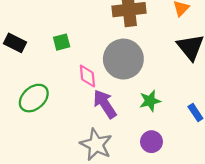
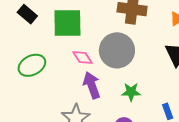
green square: (62, 42) -> (67, 23), size x2.0
pink diamond: (87, 76) -> (83, 58), turned -40

